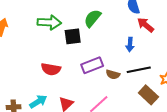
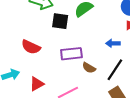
blue arrow: (130, 44) -> (113, 43), turned 72
black line: (139, 70) -> (115, 70), turned -60

